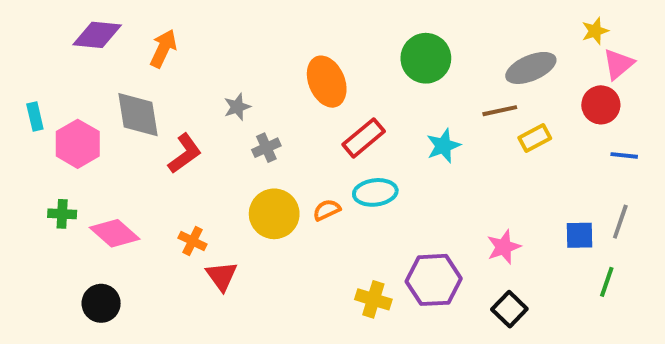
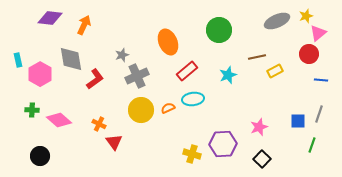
gray ellipse: (531, 68) -> (277, 21), moved
gray cross: (266, 148) -> (137, 76), size x1.6
black circle: (101, 303) -> (40, 156), moved

